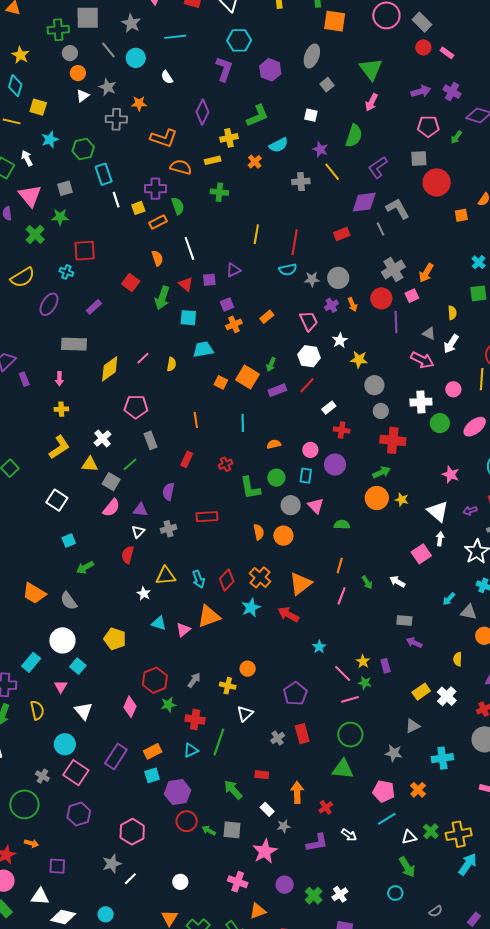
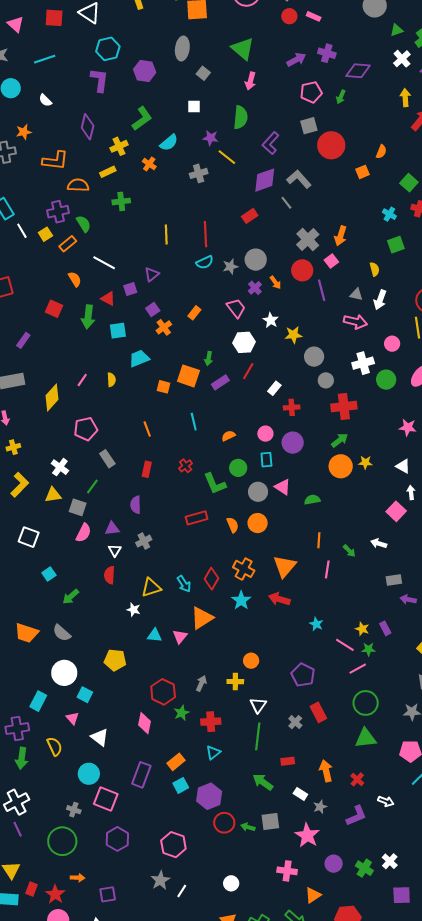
white line: (189, 248) -> (104, 263), turned -30
white triangle: (438, 511) -> (403, 466), size x0.7
red rectangle: (207, 517) -> (197, 518), moved
green line: (219, 742) -> (258, 736), moved

